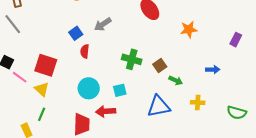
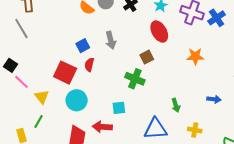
gray arrow: (103, 24) -> (111, 40), turned -78
red square: (46, 65) -> (65, 73), moved
brown square: (160, 65) -> (147, 57), moved
green arrow: (176, 80) -> (176, 105), turned 40
cyan circle: (89, 88) -> (77, 100), moved

